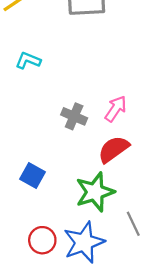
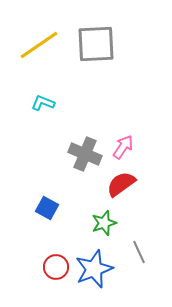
gray cross: (74, 116) -> (85, 154), size x1.4
green star: (95, 192) -> (104, 223), size x0.7

